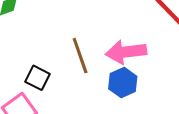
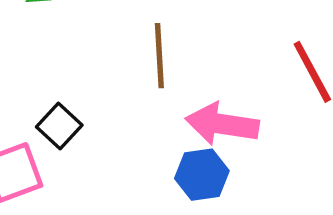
brown line: (80, 56) -> (159, 56), moved

